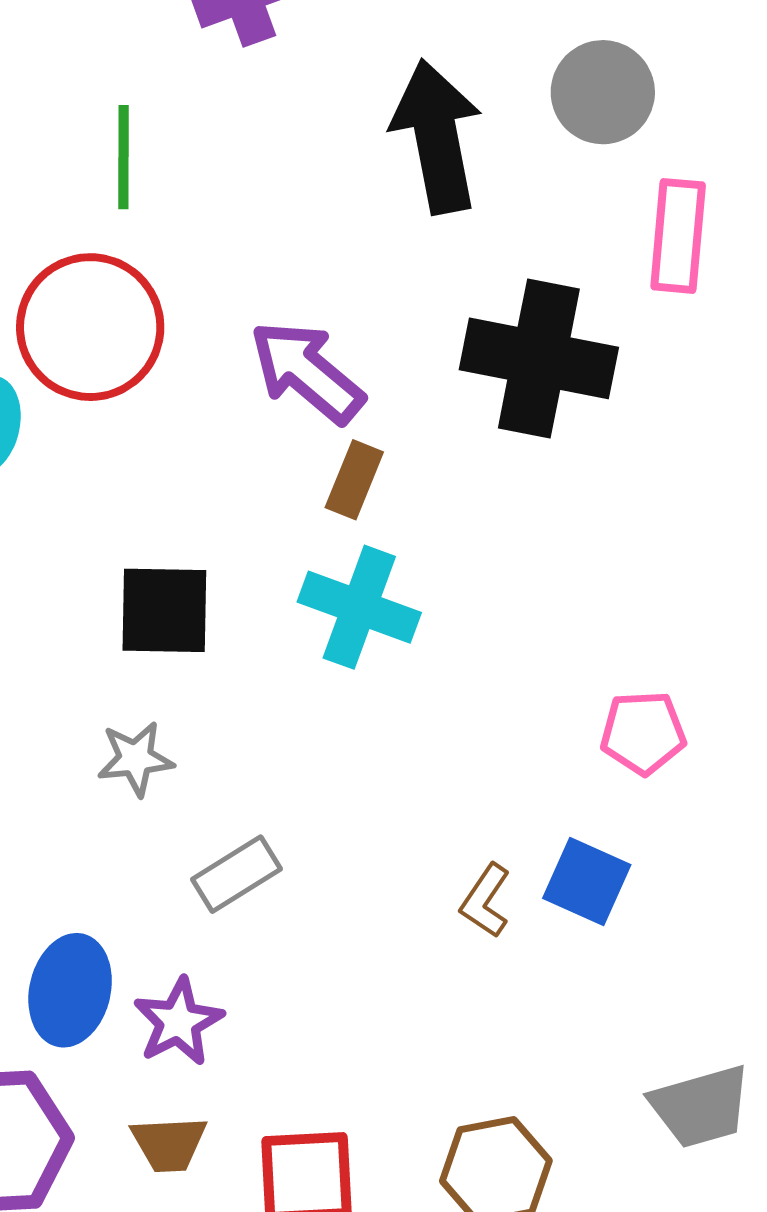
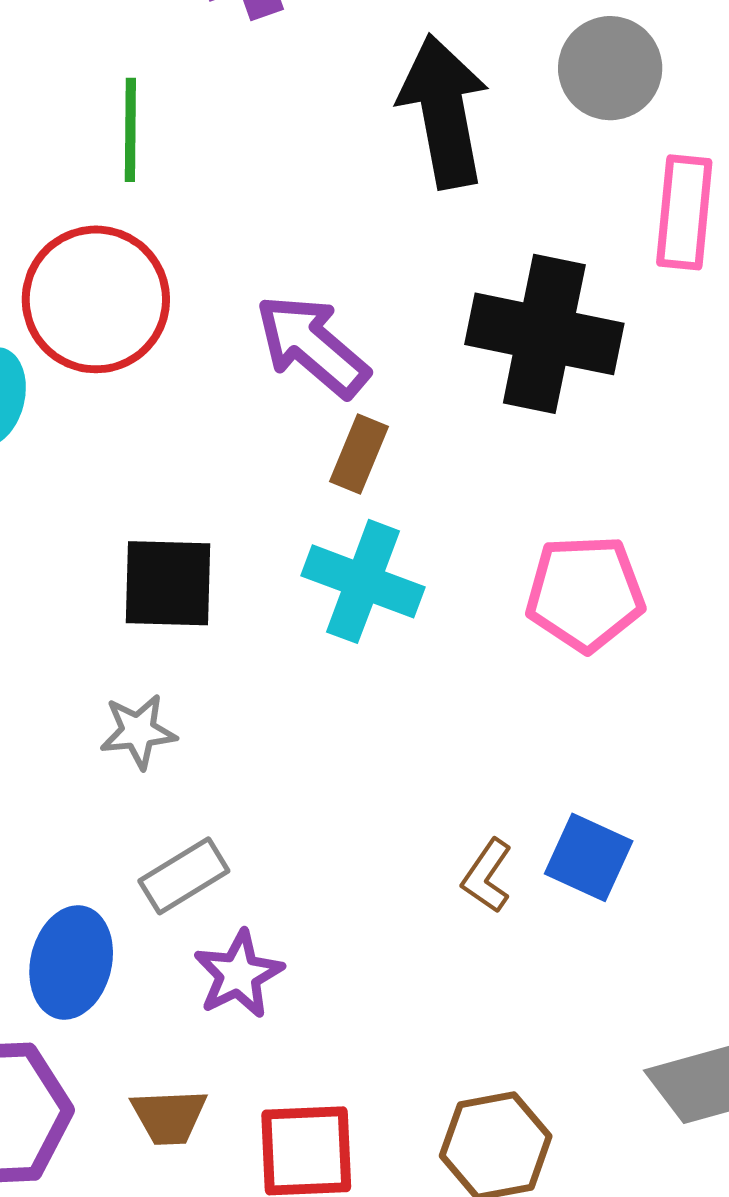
pink pentagon: (643, 733) -> (585, 593), moved, size x1.4
gray rectangle: (237, 874) -> (184, 876), moved
purple star: (178, 1022) -> (238, 974), moved

